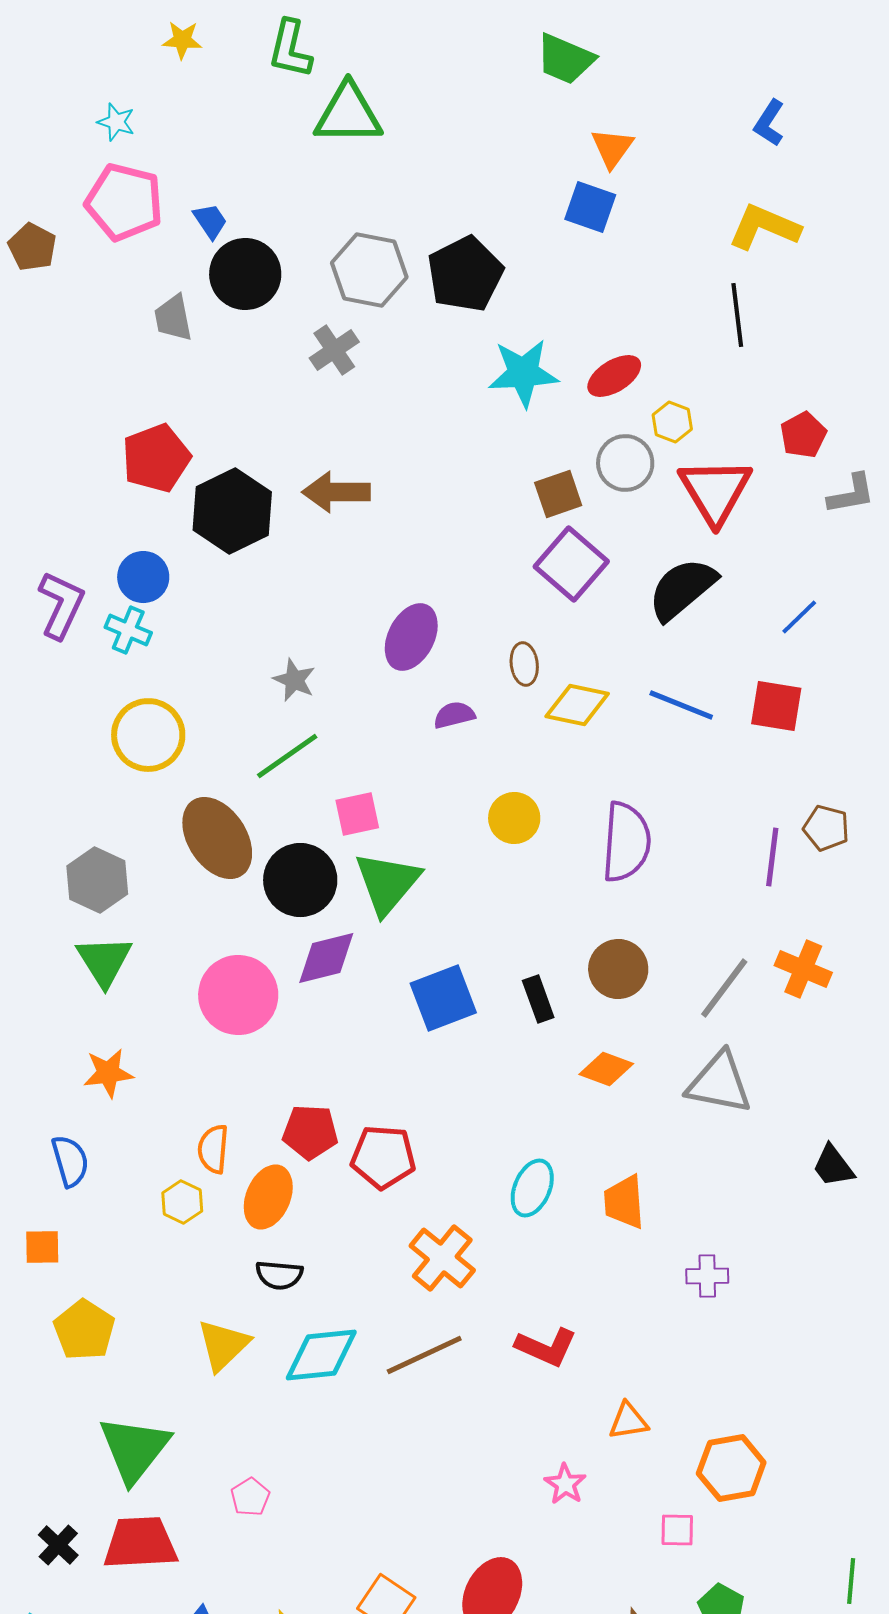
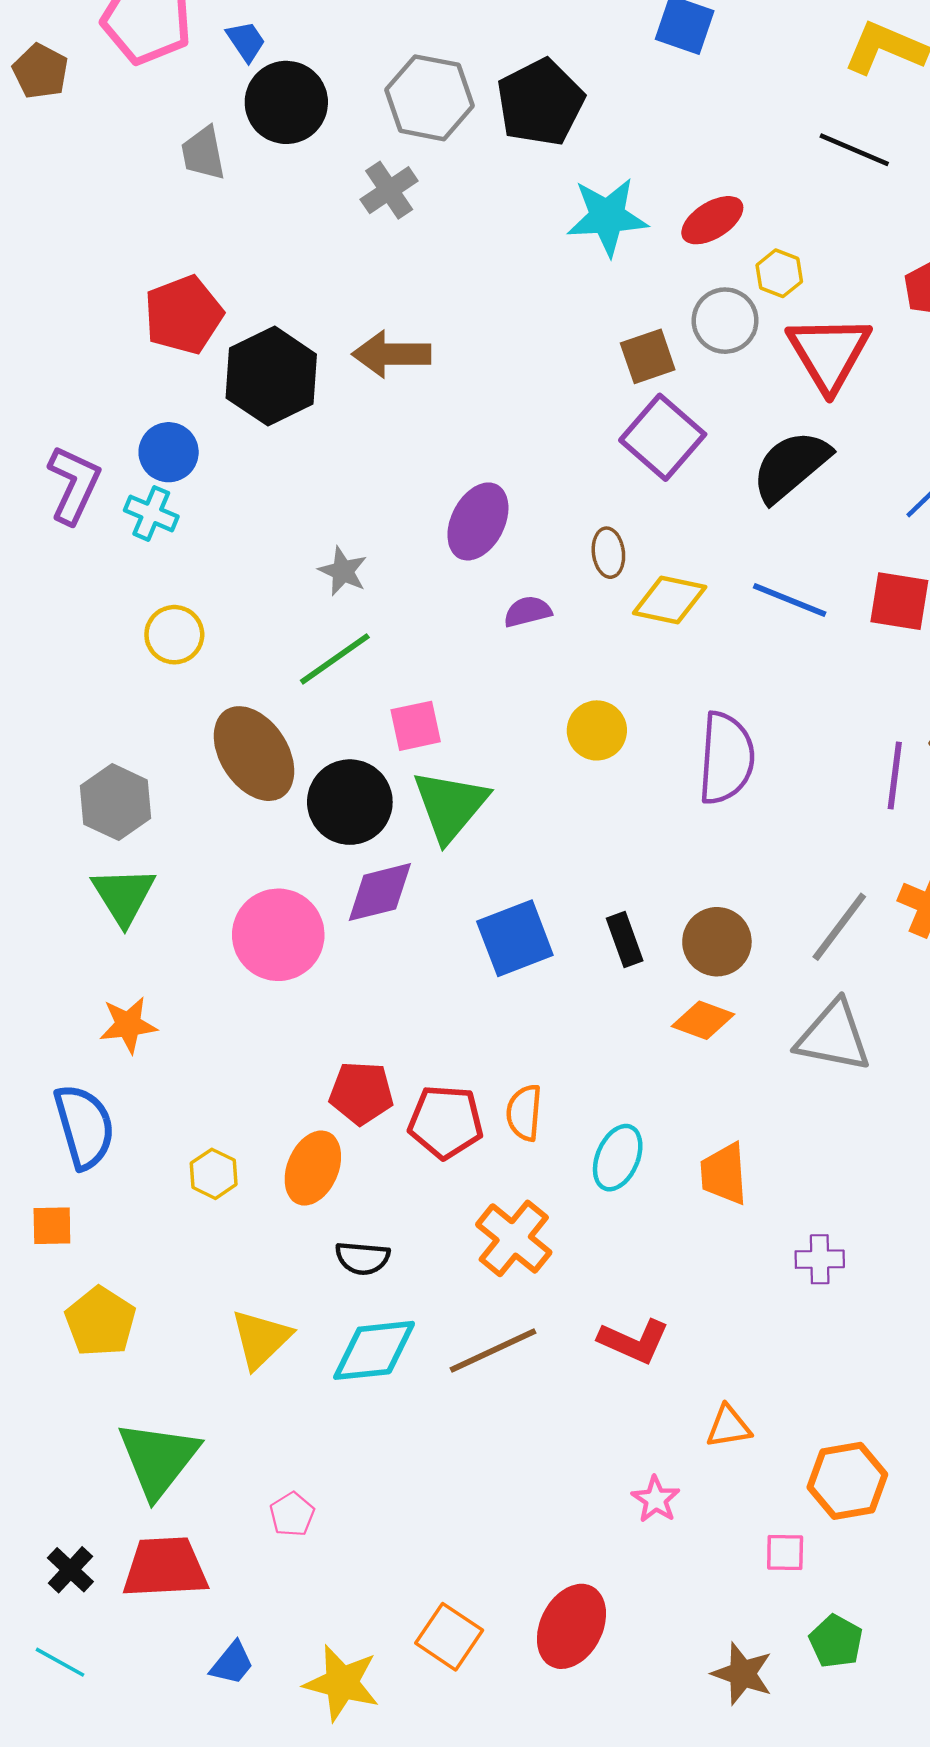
black line: (737, 315) -> (854, 150), turned -60
yellow circle: (148, 735) -> (174, 635), size x0.7
brown circle: (618, 969) -> (717, 942), moved
orange semicircle: (213, 1149) -> (524, 1113), moved
blue semicircle: (70, 1161) -> (84, 1126), size x1.4
black semicircle: (279, 1275) -> (363, 1258), moved

